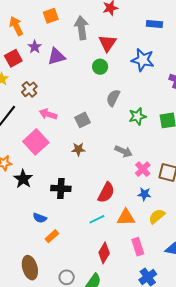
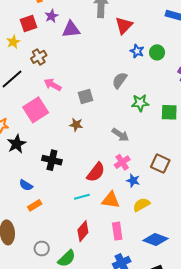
blue star: (143, 60) -> (137, 51), moved, size x0.6
green circle: (100, 67) -> (157, 52), moved
pink cross: (143, 169) -> (122, 162), moved

